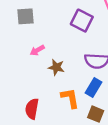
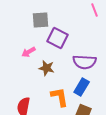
gray square: (26, 16) -> (41, 20), moved
purple square: (82, 21) -> (58, 38), moved

